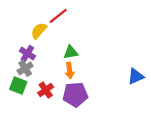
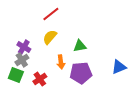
yellow semicircle: (39, 31) -> (50, 37), moved
green triangle: (71, 52) -> (80, 46), moved
purple pentagon: (75, 95) -> (81, 73), moved

